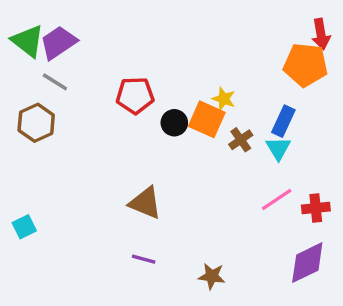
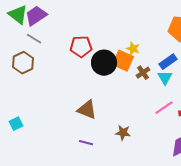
blue rectangle: (283, 121) -> (168, 62), turned 30
black circle: (174, 123) -> (104, 63), size x1.6
brown star: (212, 276) -> (123, 133), moved

